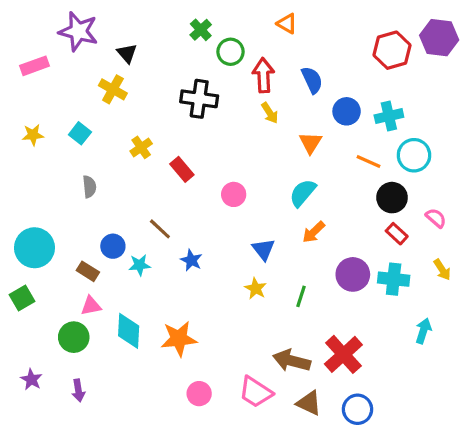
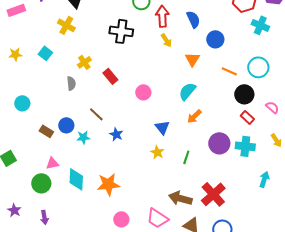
cyan cross: (389, 116) -> (260, 25), moved, turned 36
gray semicircle: (89, 187) -> (71, 83), moved
cyan circle: (34, 248) -> (22, 103), moved, size x0.6
brown rectangle: (88, 271) -> (46, 131), moved

